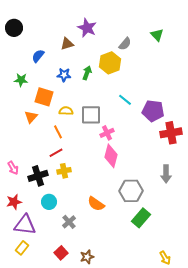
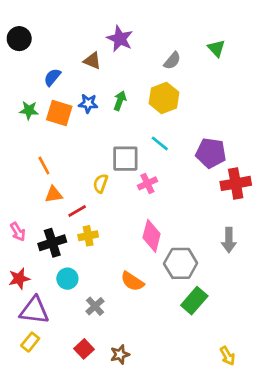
brown triangle: (67, 44) -> (92, 61), turned 40
yellow hexagon: (110, 63) -> (164, 98), moved
orange square: (44, 97) -> (59, 113), moved
cyan line: (125, 100) -> (160, 143), moved
yellow semicircle: (66, 111) -> (101, 183), moved, turned -72
orange triangle: (31, 117) -> (54, 194), moved, turned 40
orange line: (58, 132) -> (44, 165), moved
pink diamond: (111, 156) -> (152, 236), moved

